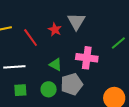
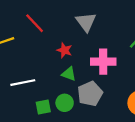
red star: (55, 30) -> (64, 50), moved
red line: (31, 38) -> (35, 23), moved
green square: (20, 90) -> (43, 107), moved

